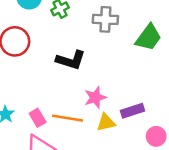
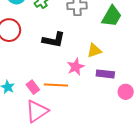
purple rectangle: (133, 111) -> (105, 74), turned 30
yellow triangle: (106, 123) -> (94, 51), moved

